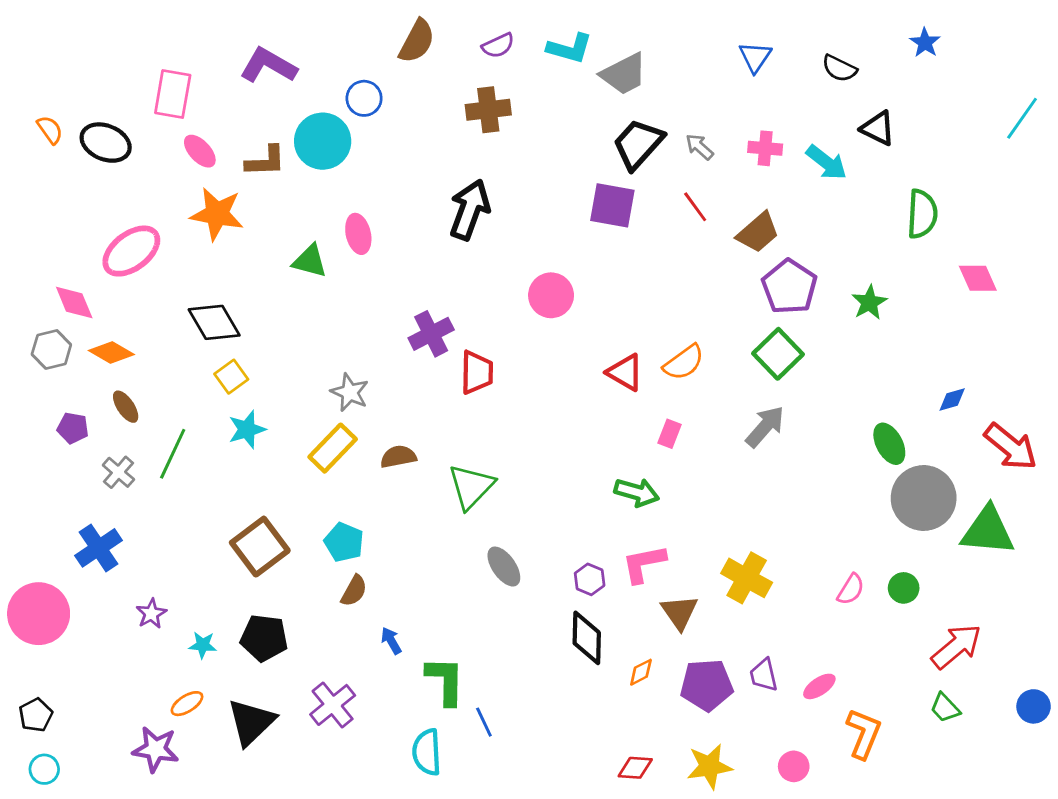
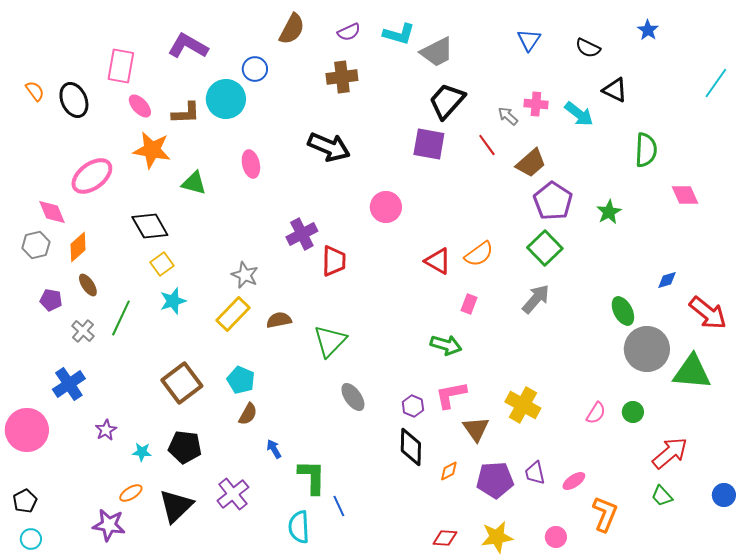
black ellipse: (106, 143) -> (74, 100), turned 44
gray arrow: (699, 147) -> (508, 116), moved
black arrow: (470, 210) -> (329, 147), turned 93
green triangle: (310, 261) -> (194, 183), moved
orange diamond: (111, 352) -> (78, 247), turned -72

